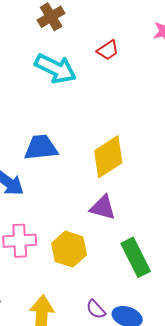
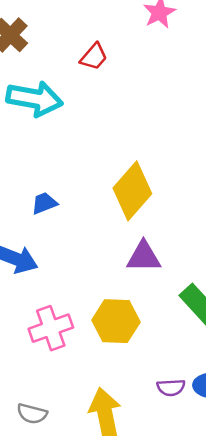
blue trapezoid: (41, 147) -> (44, 203), size x0.6
purple semicircle: (96, 309) -> (171, 387), turned -35

